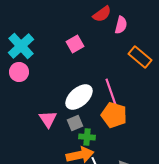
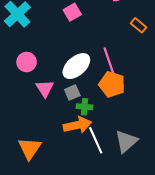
orange rectangle: (140, 57) -> (138, 25), size x0.7
pink circle: (19, 72) -> (27, 62), moved

